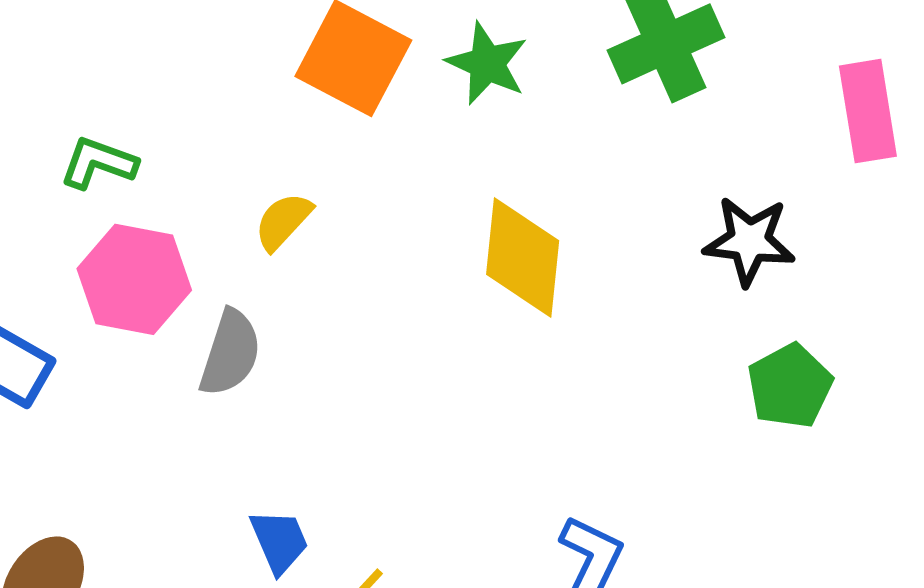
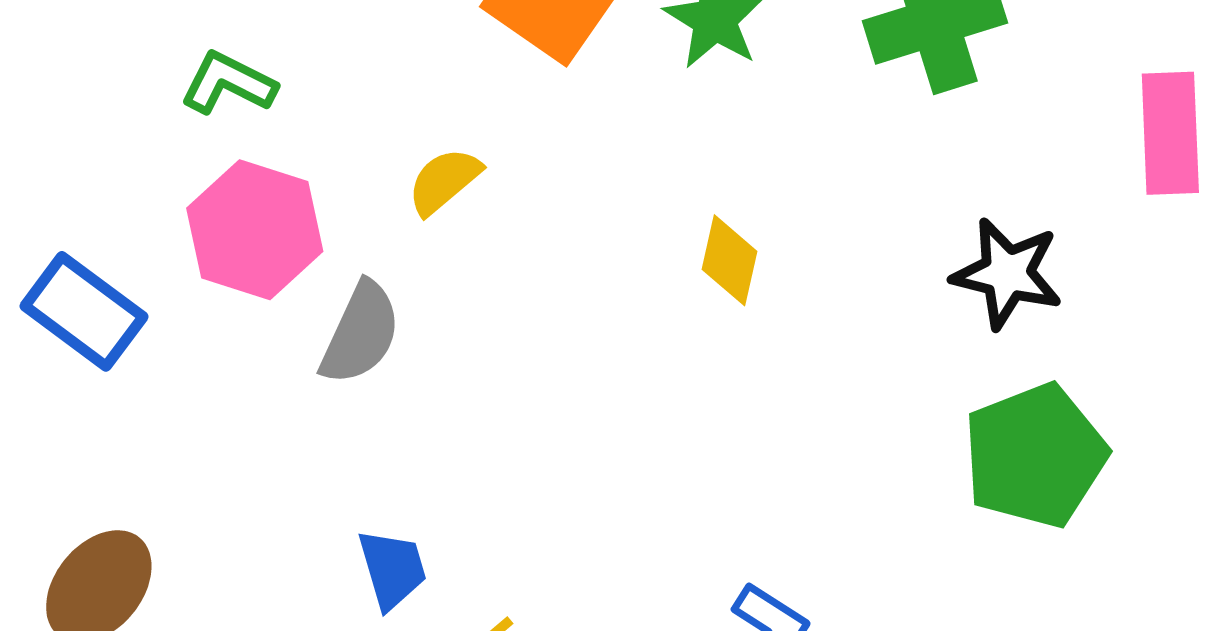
yellow diamond: (523, 258) -> (729, 260), size x0.6
green pentagon: (790, 386) -> (1035, 456), size x1.4

